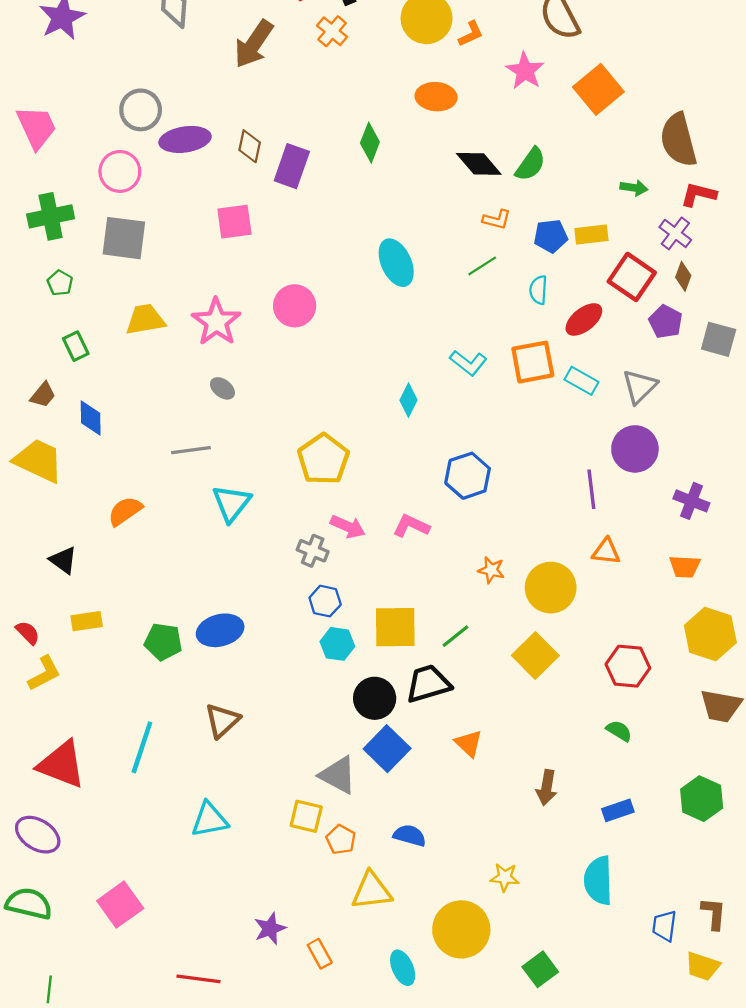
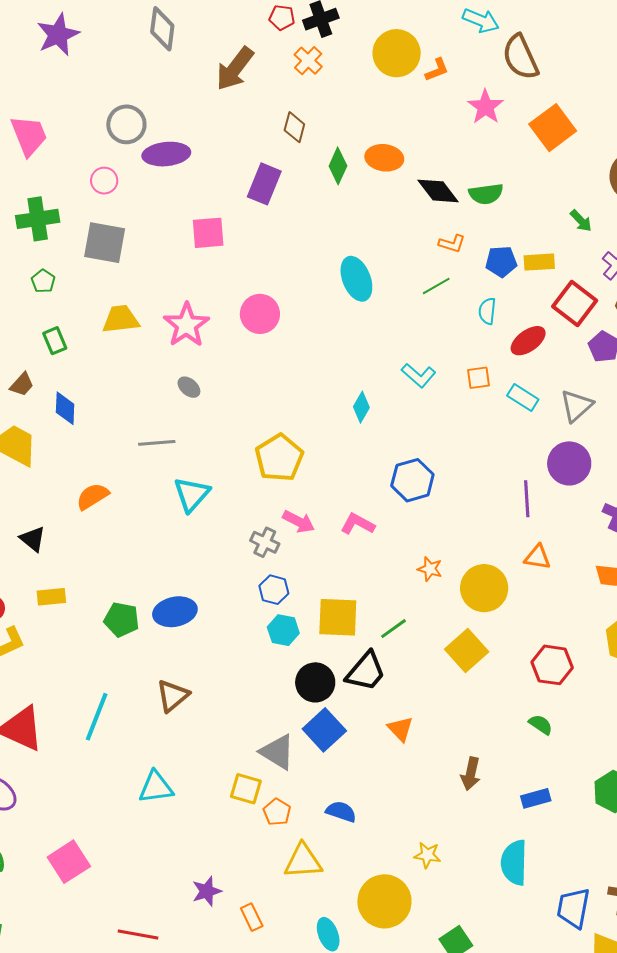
orange ellipse: (436, 97) -> (384, 158), moved
brown diamond: (250, 146) -> (294, 127), moved
green semicircle: (530, 164) -> (486, 194), turned 44
pink circle: (120, 171) -> (104, 181), size x0.7
green arrow: (634, 188) -> (581, 221), turned 35
orange square: (533, 362) -> (479, 378), size x0.6
black trapezoid: (428, 684) -> (366, 671), turned 144
blue trapezoid: (664, 926) -> (573, 908), size x1.4

